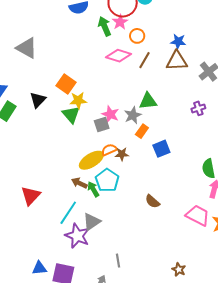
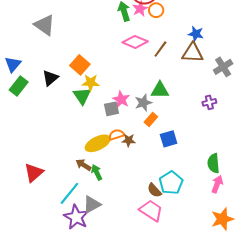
orange circle: (137, 36) -> (156, 10), moved
cyan pentagon: (107, 180) -> (171, 183), moved
pink trapezoid: (198, 215) -> (151, 210), moved

